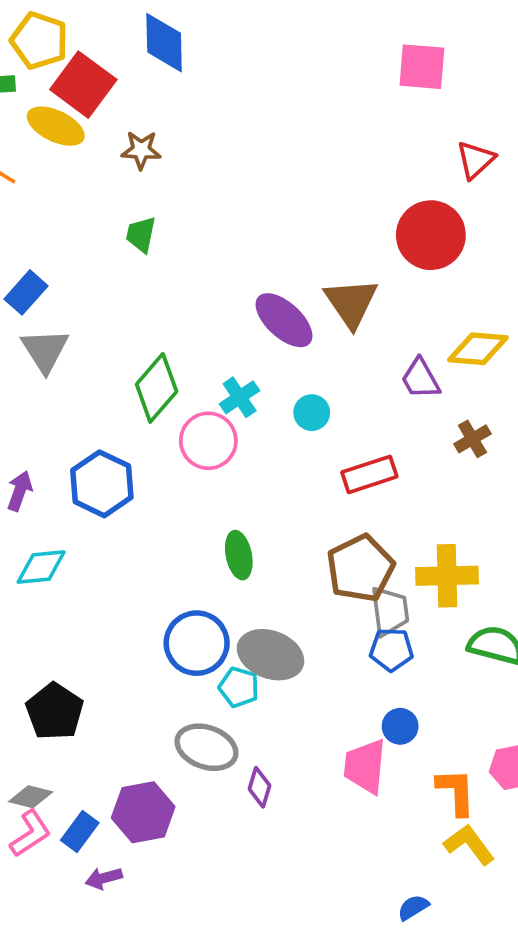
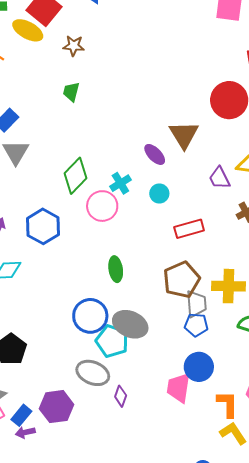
purple ellipse: (284, 320) -> (155, 154), moved, size x0.7
cyan pentagon: (239, 687) -> (112, 341), size x1.5
blue circle: (400, 726) -> (199, 367), size x1.5
purple arrow: (104, 878) -> (25, 432), moved

